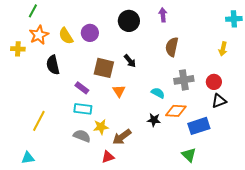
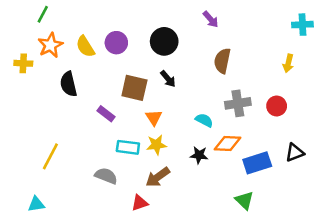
purple arrow: (163, 15) -> (211, 19), turned 144
black circle: (129, 21) -> (164, 41), moved
black triangle: (219, 101) -> (295, 153), moved
cyan rectangle: (83, 109) -> (128, 147), moved
yellow star: (101, 127) -> (156, 145), moved

